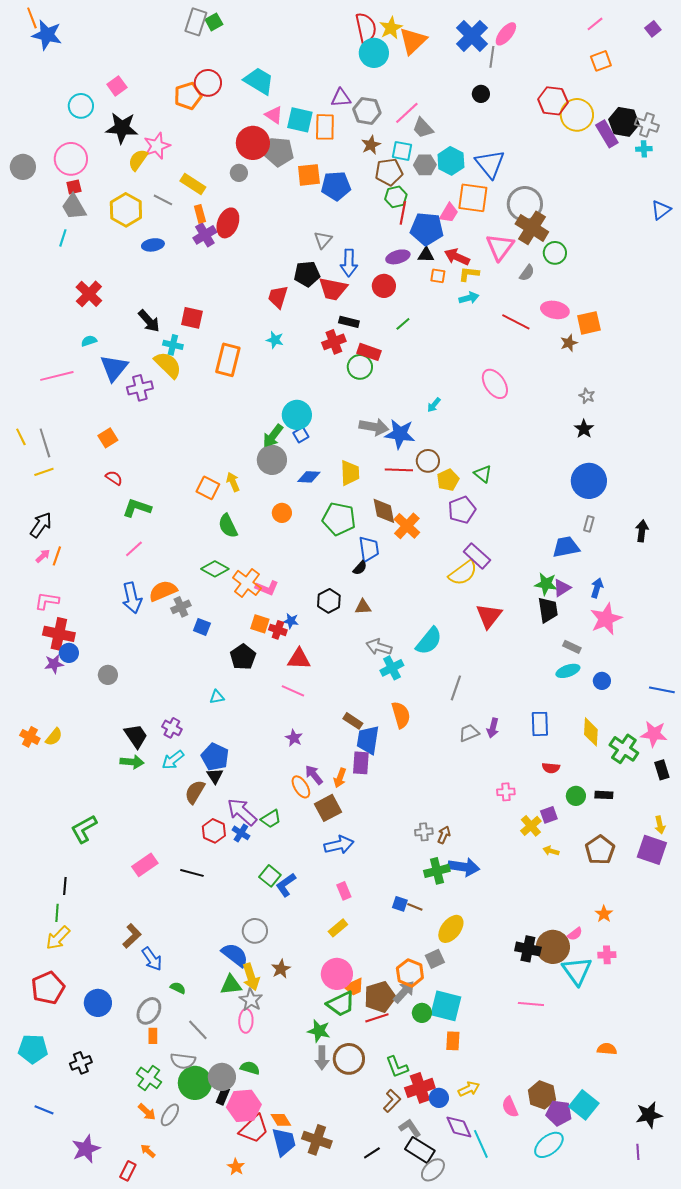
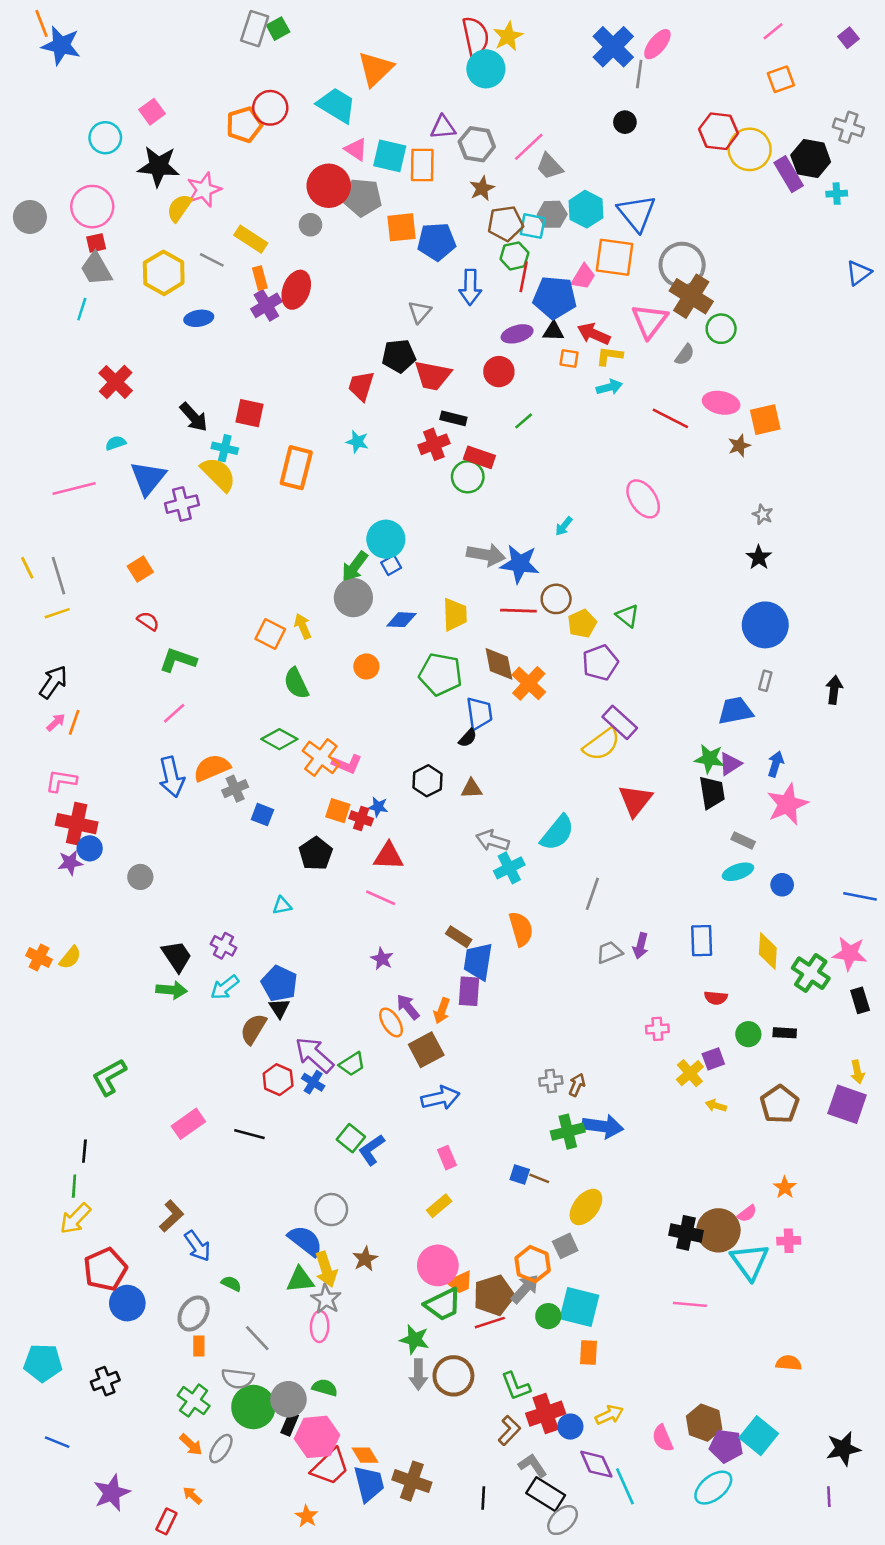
orange triangle: (413, 41) -> (375, 69), moved
gray cross: (647, 125) -> (848, 127), moved
cyan square: (402, 151) -> (533, 226), moved
blue arrow: (349, 263) -> (470, 287), moved
red pentagon: (48, 988) -> (105, 1269), moved
black line: (372, 1153) -> (483, 1498), turned -54

